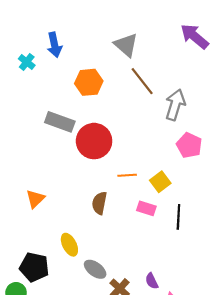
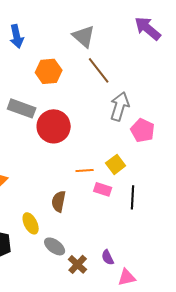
gray arrow: (175, 105) -> (120, 106), moved
orange line: (127, 175) -> (85, 170), moved
brown semicircle: (99, 203) -> (59, 201), moved

